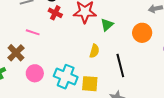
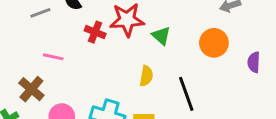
red cross: (55, 13) -> (95, 32), moved
green triangle: (107, 25) -> (161, 36), turned -32

